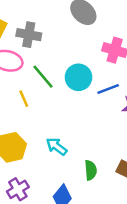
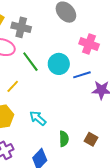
yellow line: (24, 99) -> (13, 86), moved, turned 64

